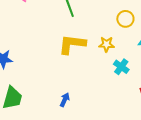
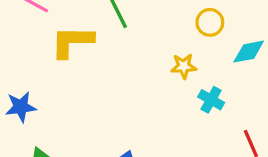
yellow L-shape: (72, 44) -> (72, 42), moved

